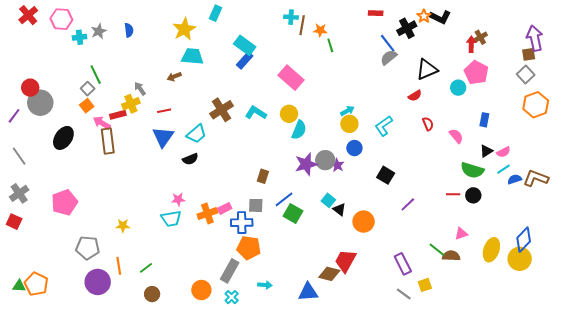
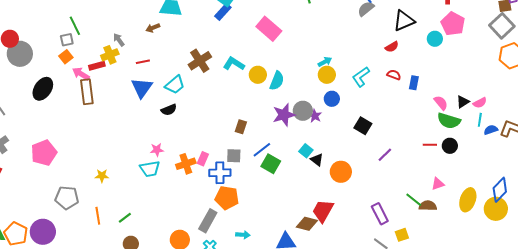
gray square: (526, 75) -> (502, 26), size x1.4
gray square: (88, 89) -> (67, 40), turned 32
yellow circle: (289, 114) -> (258, 75), moved
blue rectangle: (484, 120) -> (414, 83), moved
red semicircle: (428, 124) -> (394, 75), moved, turned -48
pink semicircle: (456, 136) -> (441, 103), moved
cyan line: (503, 169) -> (480, 120), turned -48
pink rectangle: (225, 208) -> (203, 159), turned -40
purple circle: (98, 282) -> (43, 232), moved

